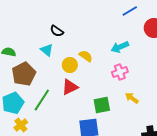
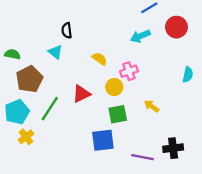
black semicircle: (57, 31) -> (67, 30), turned 48
cyan arrow: (120, 47) -> (140, 36), moved
yellow circle: (70, 65) -> (114, 87), moved
pink cross: (120, 72) -> (129, 71), moved

